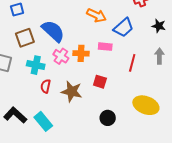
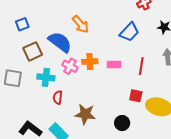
orange arrow: (96, 15) -> (80, 24), moved, turned 30
pink rectangle: (105, 47) -> (114, 64), moved
red square: (100, 82) -> (136, 96), moved
brown star: (72, 91) -> (85, 114), moved

